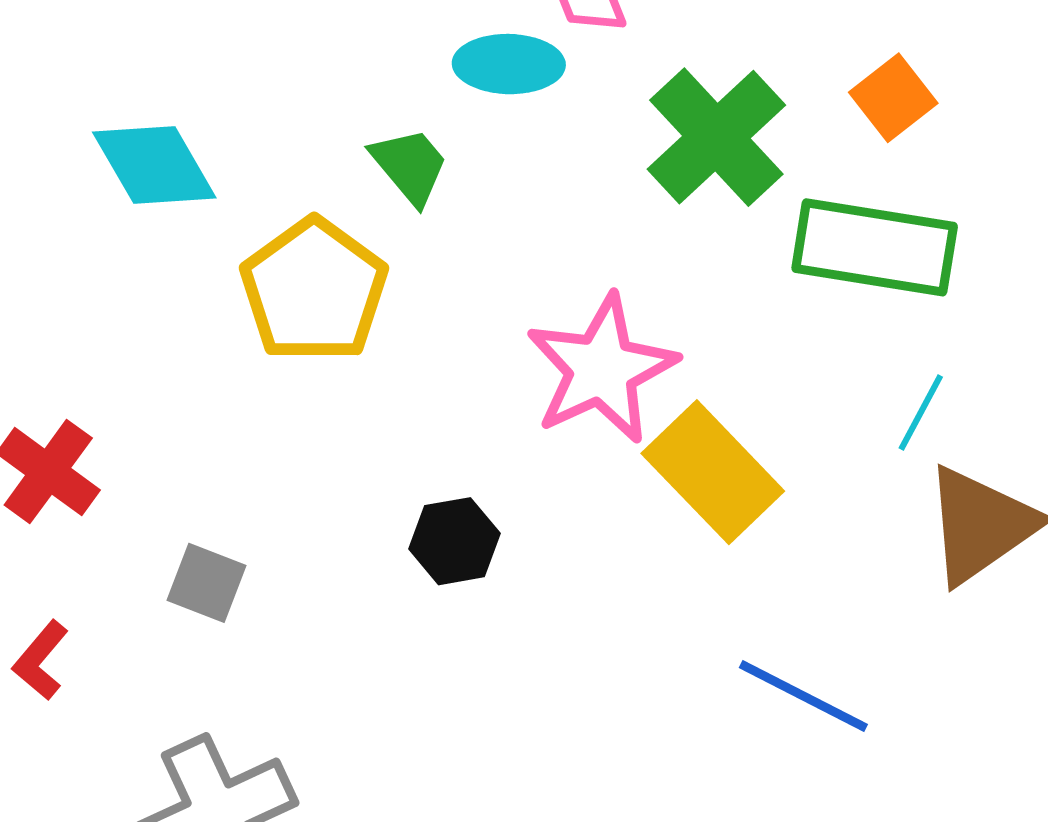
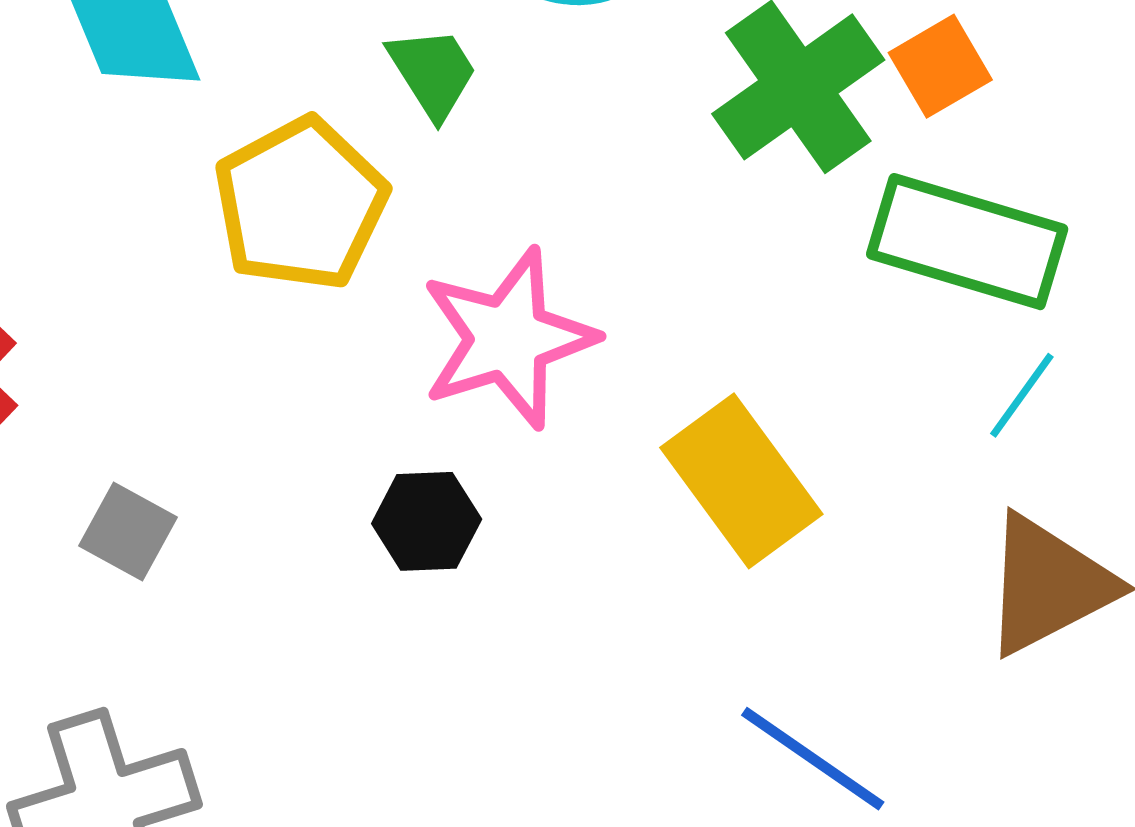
orange square: (893, 98) -> (940, 66), moved
pink star: (602, 369) -> (508, 338), moved
cyan line: (921, 413) -> (1022, 395), moved

